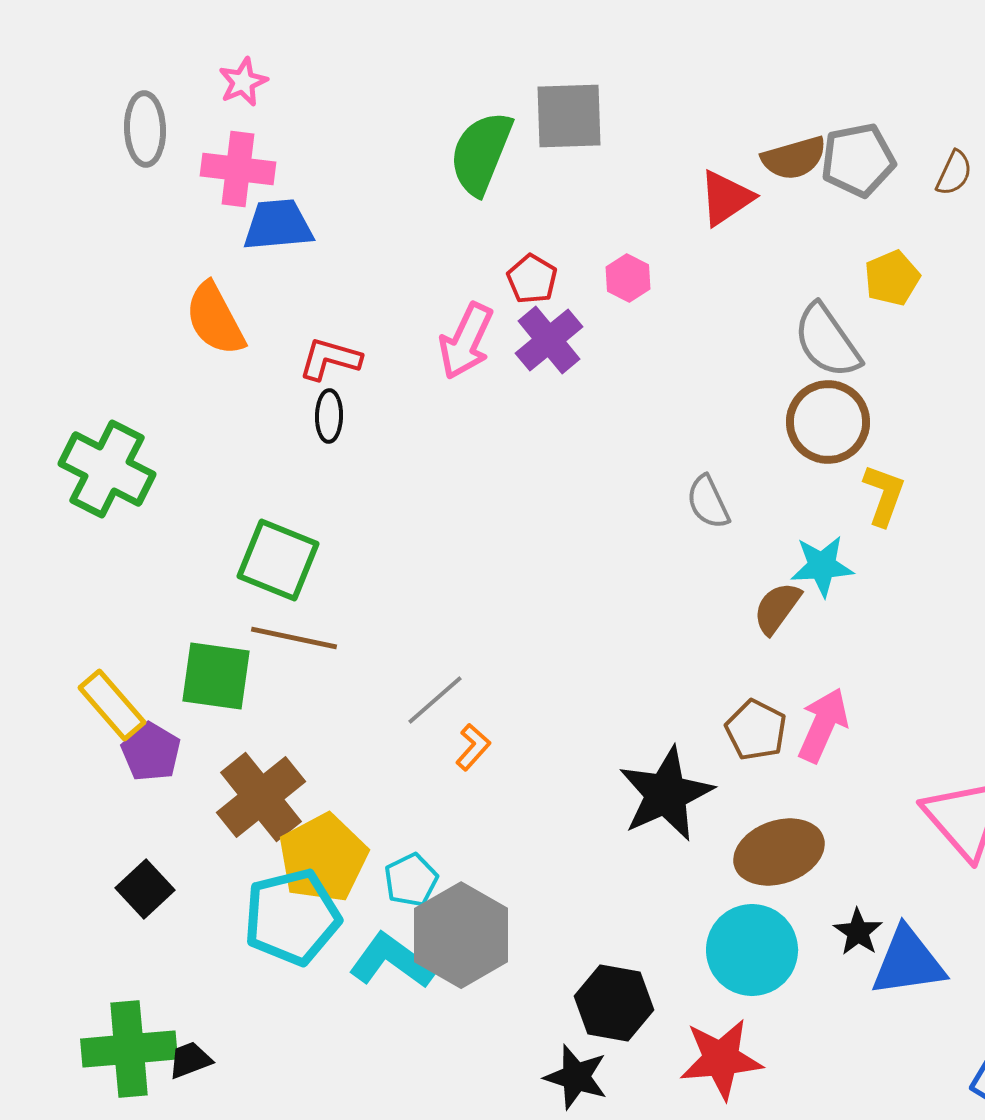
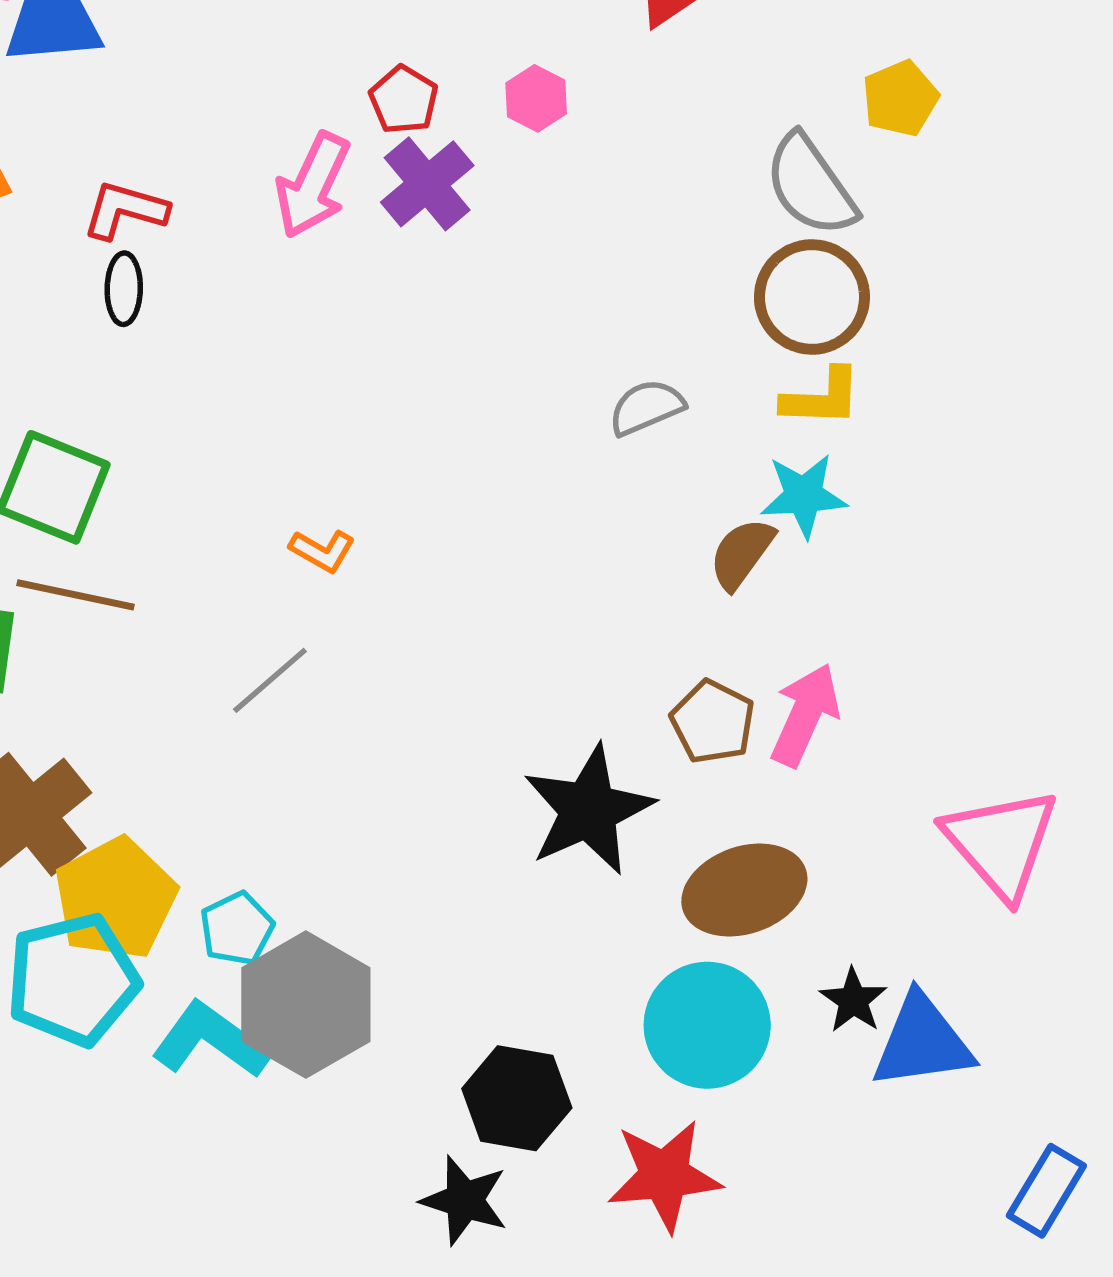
yellow L-shape: (884, 495) -> (822, 398), moved, turned 72
gray semicircle: (708, 502) -> (646, 407), turned 92
orange L-shape: (473, 747) -> (322, 551), moved, turned 78

